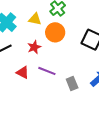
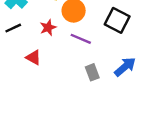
purple line: (47, 71) -> (81, 39), moved

